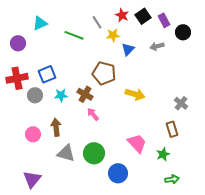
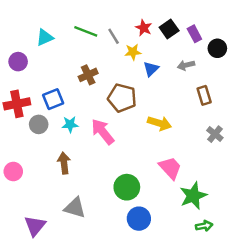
green line: (74, 35) -> (86, 31), moved
brown cross: (85, 94) -> (88, 75), moved, turned 35
pink arrow: (93, 114) -> (103, 132), moved, size x1.6
brown rectangle: (172, 129) -> (204, 95), moved
pink circle: (33, 134) -> (13, 171), moved
pink trapezoid: (137, 143) -> (170, 168), moved
gray triangle: (66, 153) -> (75, 208), moved
green circle: (94, 153) -> (127, 187), moved
green star: (163, 154) -> (193, 196), size x1.6

